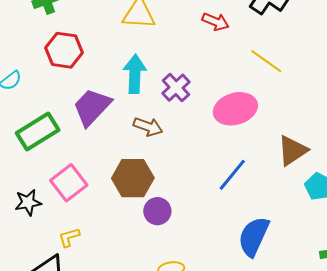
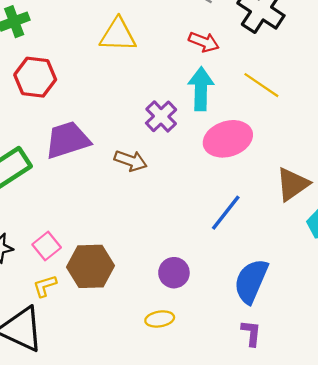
cyan arrow: (135, 74) -> (201, 89), moved
purple trapezoid: (92, 107) -> (67, 140), turned 30
brown hexagon: (133, 178) -> (90, 266), moved
pink square: (69, 183) -> (47, 246), moved, size x0.7
purple circle: (157, 211) -> (174, 273), moved

